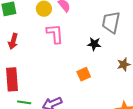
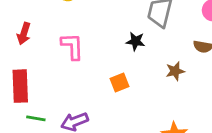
pink L-shape: (55, 34) -> (72, 46), moved

